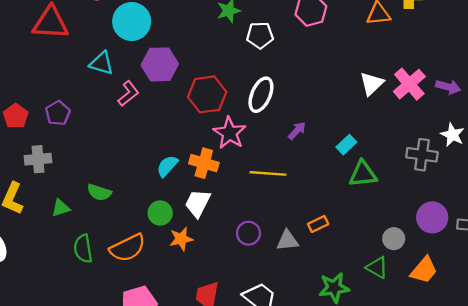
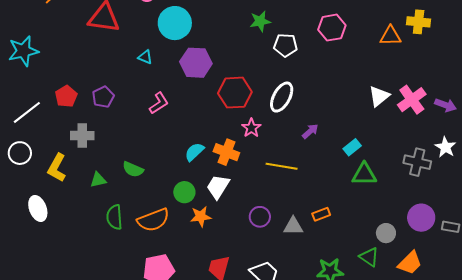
cyan triangle: (102, 63) -> (145, 57), size x0.7
pink L-shape: (128, 94) -> (159, 103), moved
pink star: (230, 133) -> (251, 128), size x0.7

